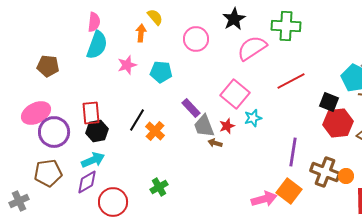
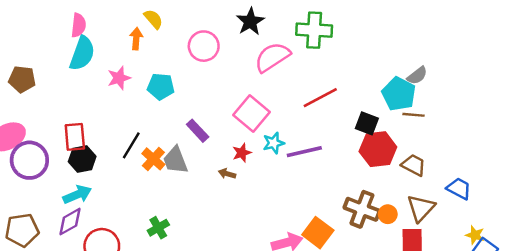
gray trapezoid: (204, 126) -> (175, 160), moved
purple line: (293, 152) -> (304, 152), moved, turned 68
brown pentagon: (48, 173) -> (22, 230), moved

